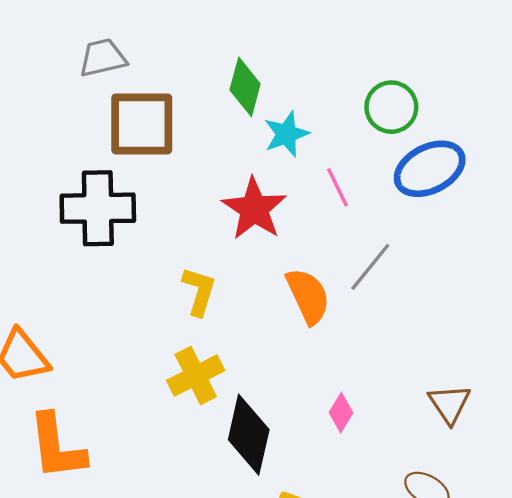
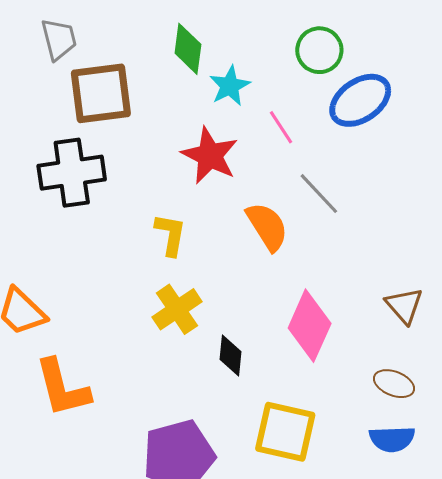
gray trapezoid: (103, 58) -> (59, 39), turned 96
gray line: (370, 267) -> (319, 194), turned -75
pink diamond: (341, 413) -> (310, 326), size x2.0
black diamond: (249, 435) -> (231, 356), size x0.6

